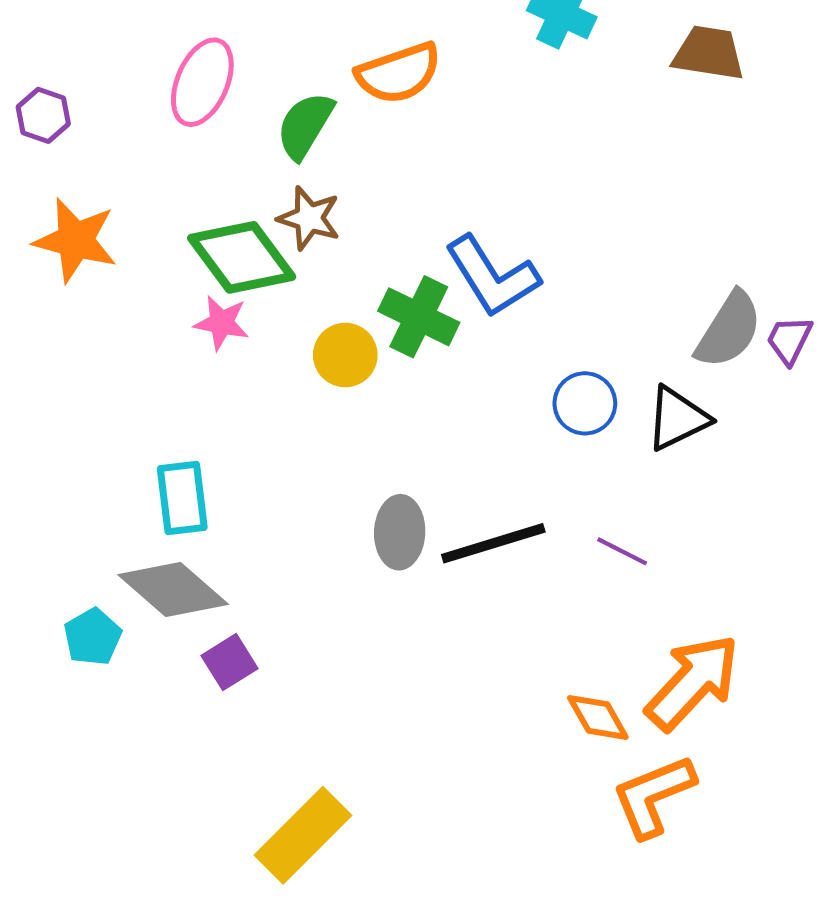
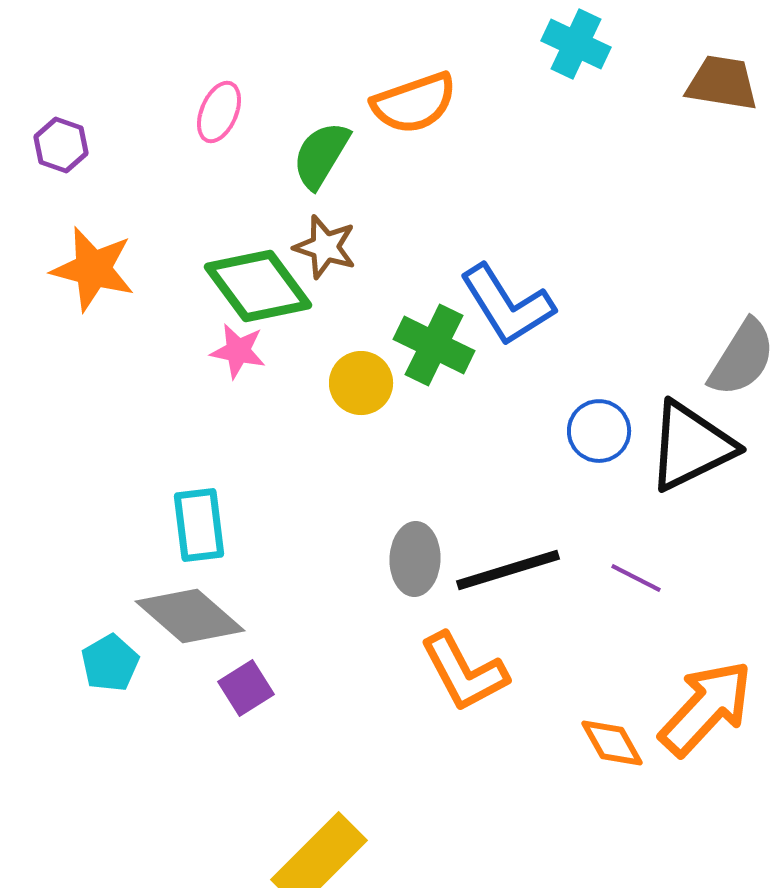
pink ellipse: (202, 82) -> (219, 112), size x0.7
black triangle: (677, 418) -> (691, 446), size x1.4
orange L-shape: (653, 796) -> (464, 672), moved, turned -96

